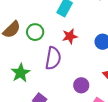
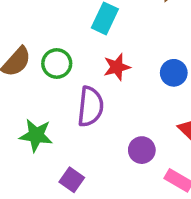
green star: (21, 73) -> (36, 135), turned -30

